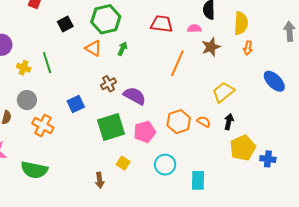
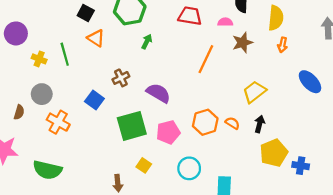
black square: (65, 24) -> (86, 13), turned -35
orange triangle: (93, 48) -> (96, 38), moved
brown cross: (109, 84) -> (121, 78), moved
blue square: (76, 104) -> (94, 100), turned -30

